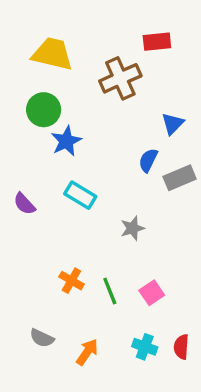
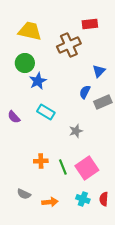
orange cross: (71, 281) -> (41, 161), turned -32
pink square: (152, 293) -> (87, 168), size x1.6
orange arrow: (87, 352) -> (50, 202), turned 49

